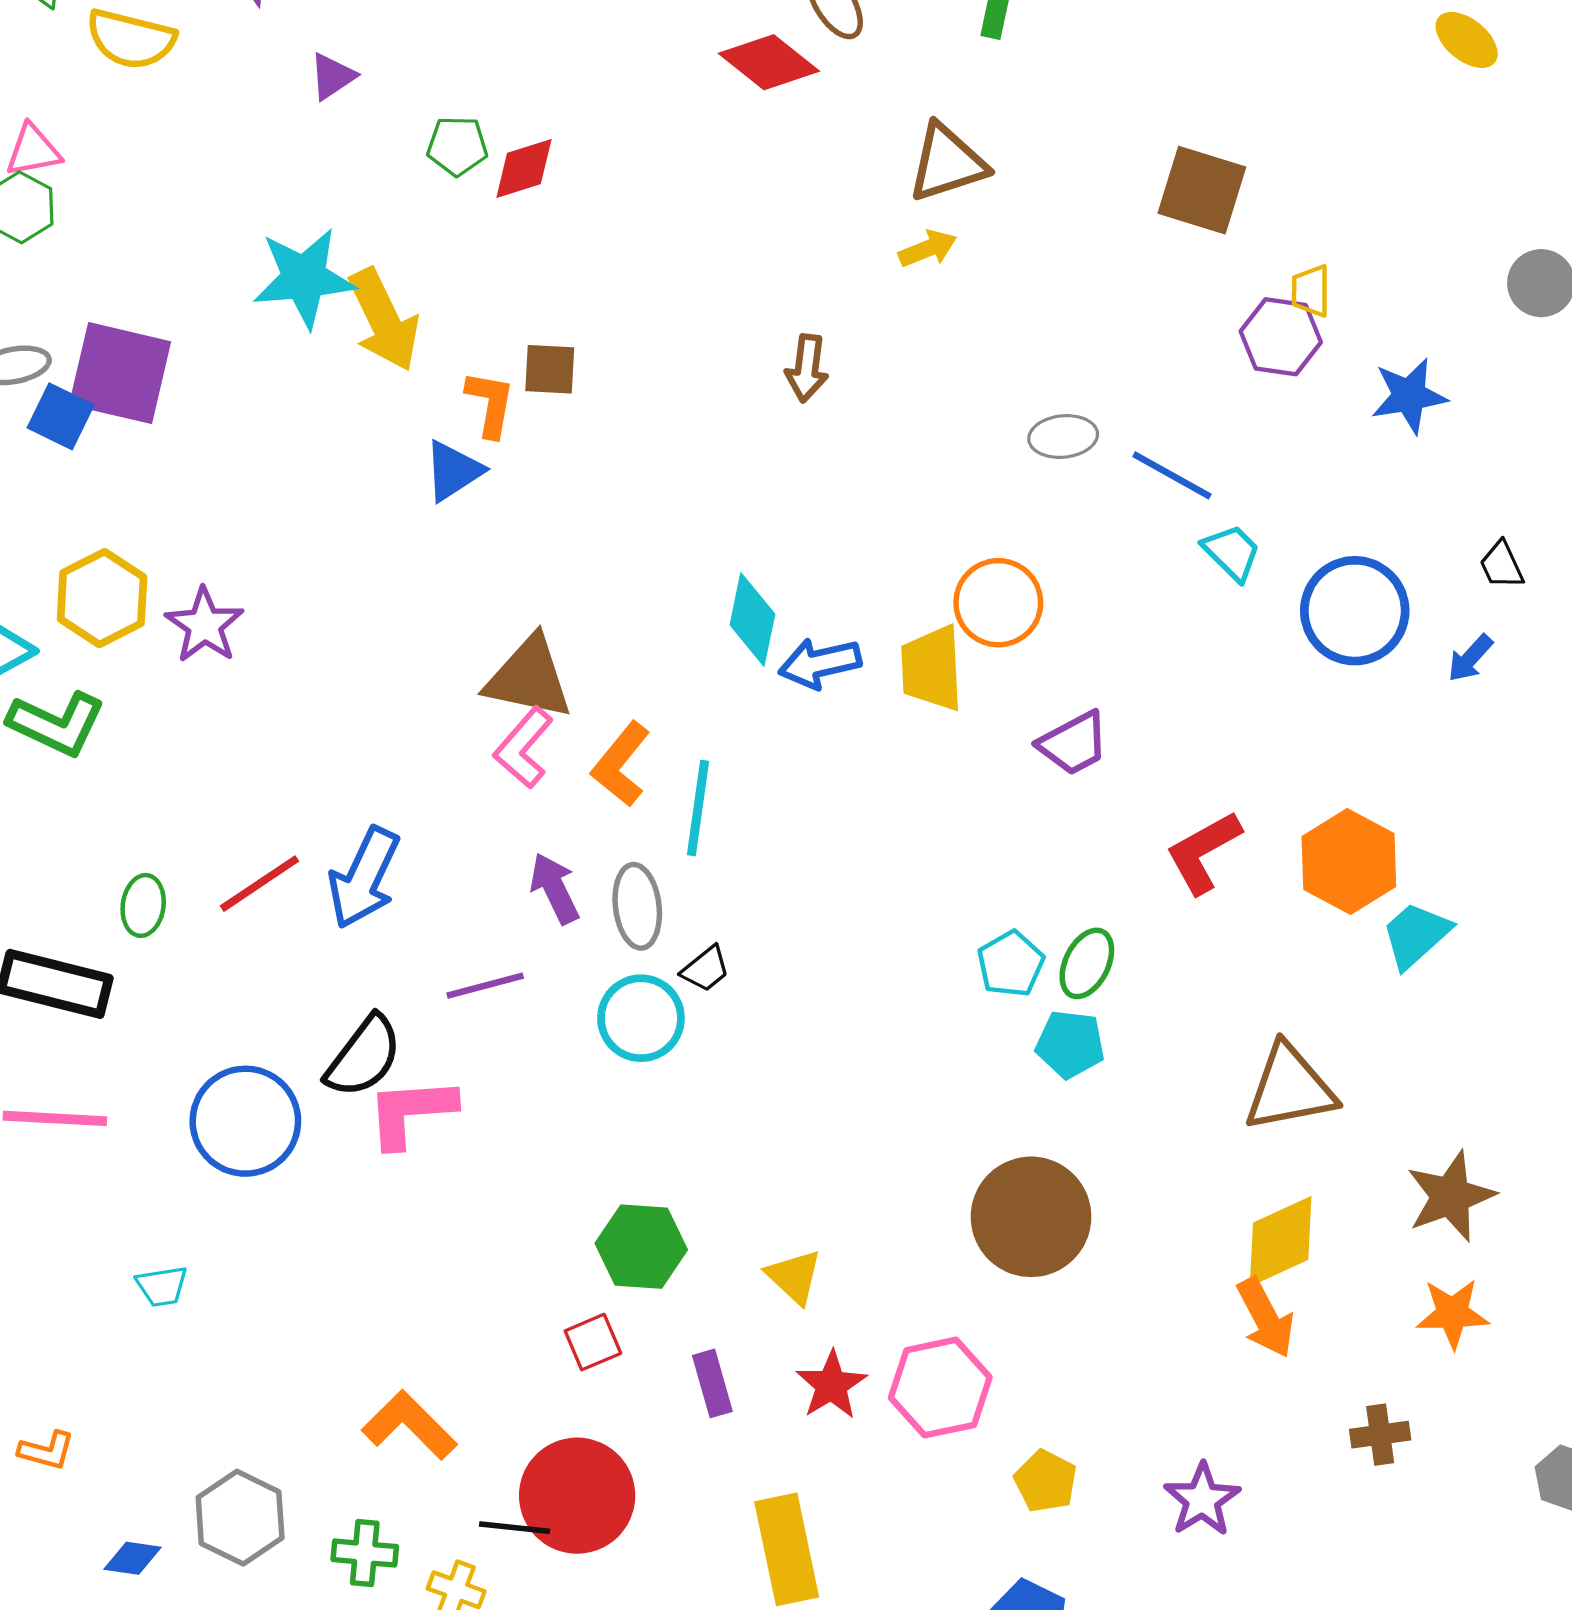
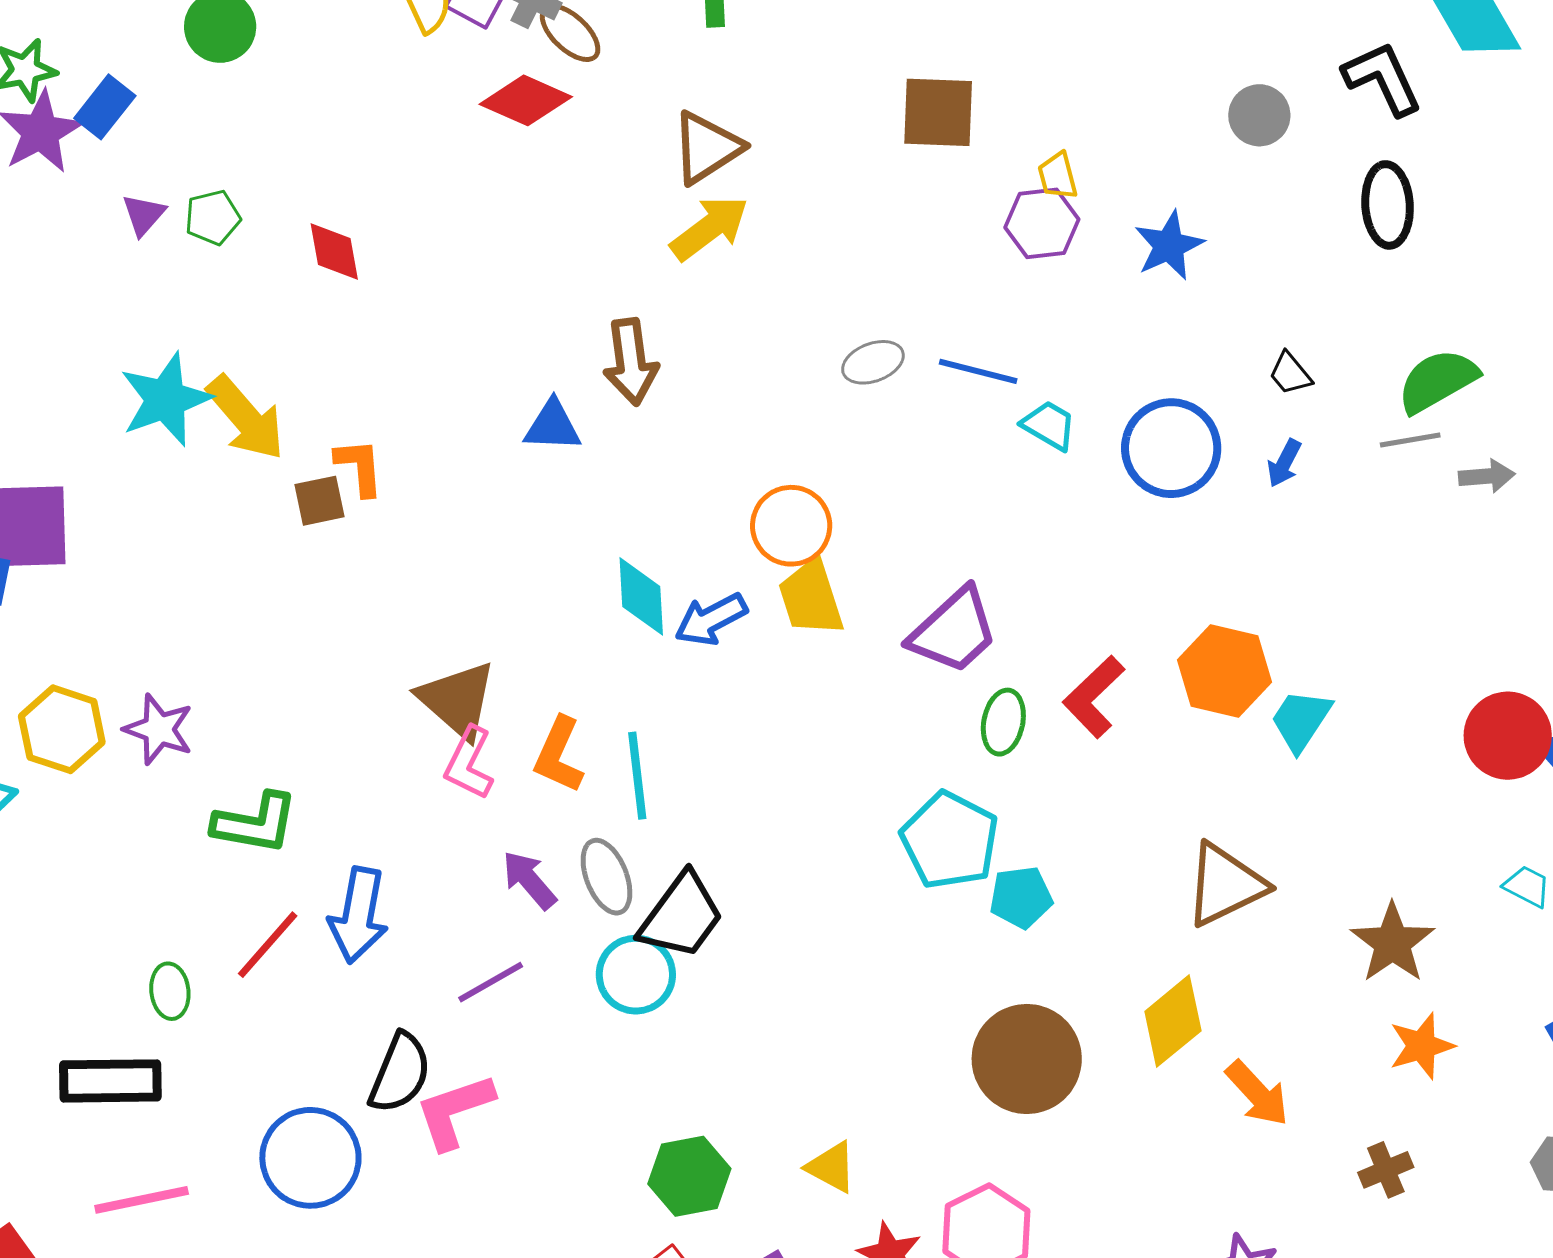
green pentagon: (457, 146) -> (213, 217), moved
red diamond: (524, 169) -> (334, 251), turned -68
yellow arrow: (928, 249) -> (709, 228), size x1.6
brown arrow: (807, 368) -> (631, 362), size x1.4
brown square: (550, 369) -> (320, 501), moved
blue triangle: (453, 471) -> (553, 426), moved, turned 50
orange circle: (998, 603) -> (791, 526), moved
brown triangle: (529, 678) -> (457, 700), turned 44
green L-shape: (57, 724) -> (255, 823), moved
purple trapezoid: (1073, 743) -> (954, 631), size x1.4
green ellipse: (1087, 963) -> (1003, 722), moved
cyan pentagon: (1011, 964) -> (950, 840), size x1.6
black trapezoid: (706, 969) -> (681, 916), size x2.0
yellow diamond: (1281, 1241) -> (1173, 1021), moved

